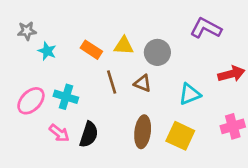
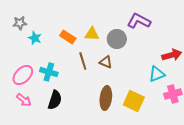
purple L-shape: (206, 28) -> (139, 21), moved
cyan triangle: (190, 94) -> (157, 74), moved
pink arrow: (59, 133) -> (24, 100), moved
black semicircle: (89, 134) -> (55, 100), moved

